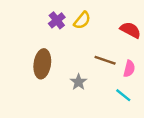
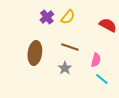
brown line: (105, 60) -> (70, 47), moved
pink semicircle: (129, 69) -> (96, 60), moved

